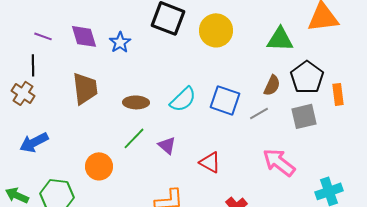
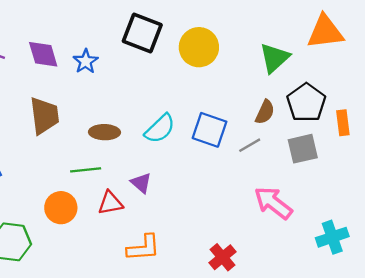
green triangle: (280, 39) -> (274, 58), turned -44
green line: (134, 138) -> (86, 170), moved, turned 40
red triangle: (210, 162) -> (110, 203), moved, turned -40

